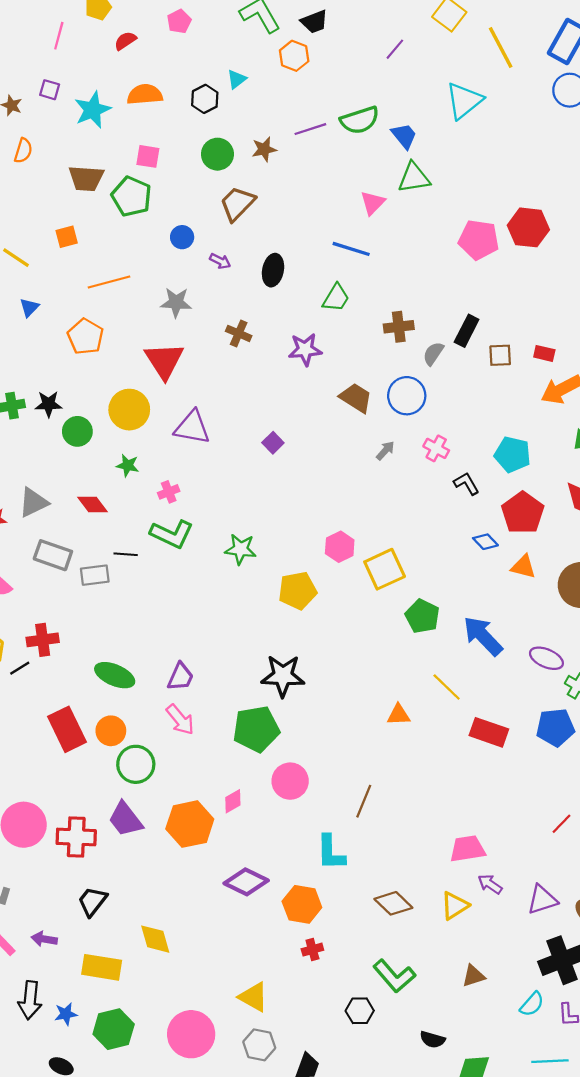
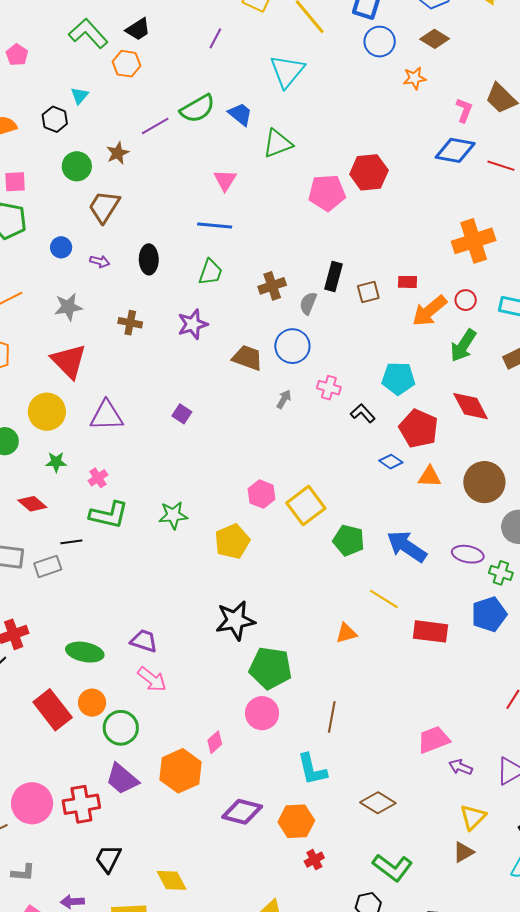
green triangle: (414, 178) -> (278, 144), moved
purple trapezoid: (180, 677) -> (144, 641), turned -84
green pentagon: (256, 729) -> (270, 668), moved, turned 30
yellow triangle: (455, 906) -> (473, 817), moved

